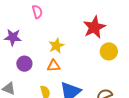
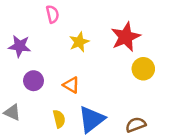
yellow star: (56, 46) -> (79, 42), moved
orange triangle: (54, 66) -> (71, 85), turned 32

